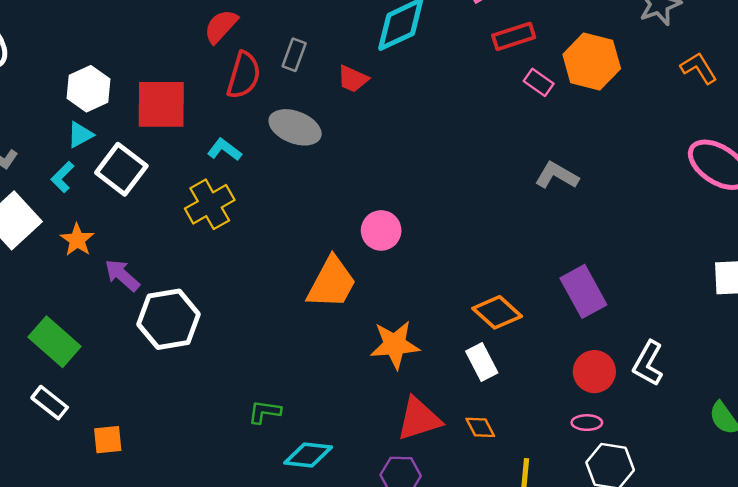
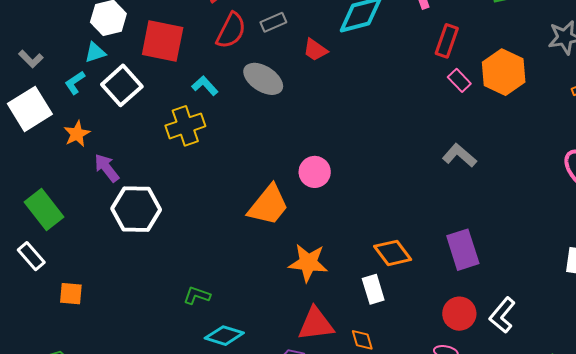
red rectangle: (514, 36) -> (447, 41), turned -64
gray rectangle: (294, 55) -> (273, 22), turned 35

